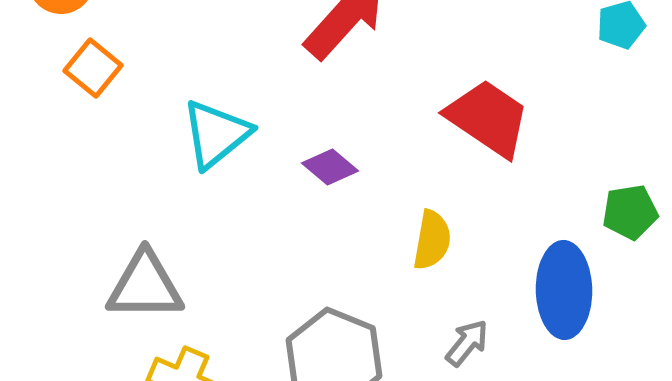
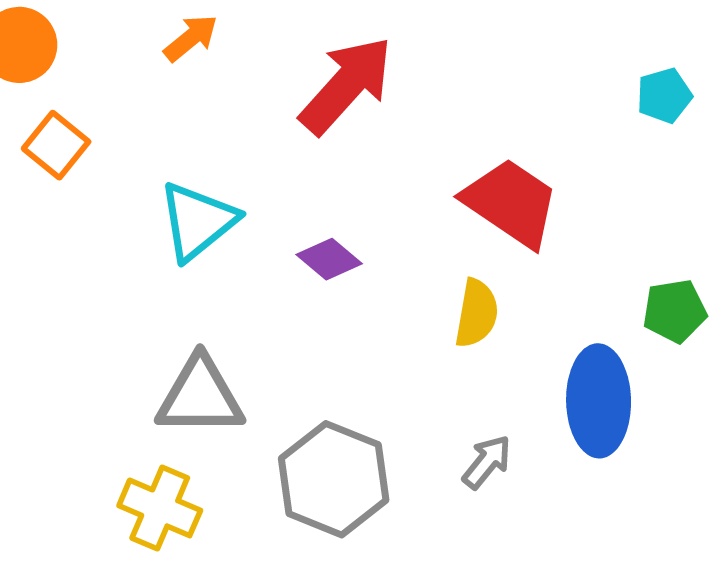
yellow semicircle: (432, 240) -> (476, 313), moved
gray triangle: (145, 286) -> (200, 396), moved

